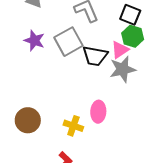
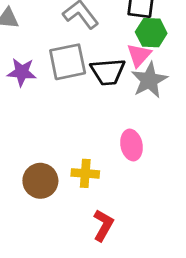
gray square: (68, 42) -> (68, 62), turned 32
yellow cross: (73, 126) -> (85, 173), moved

